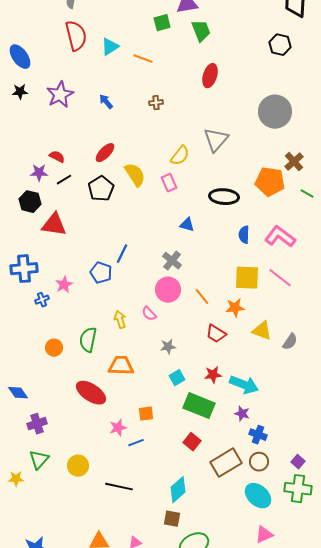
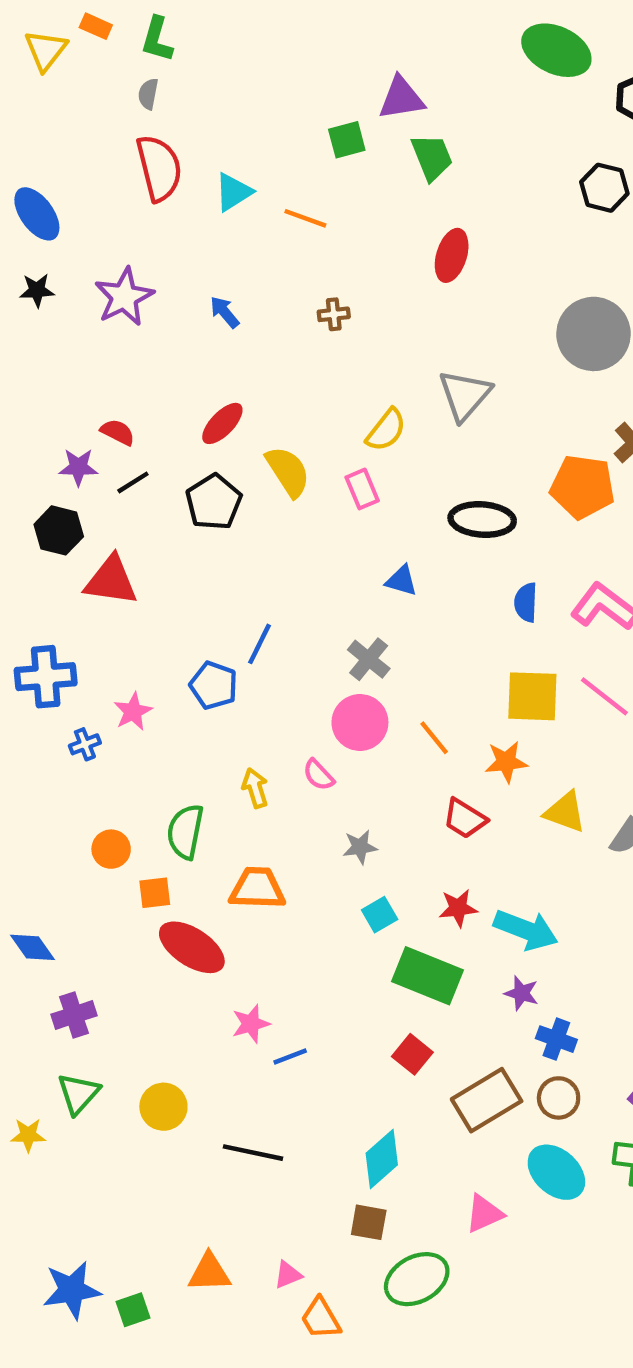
orange square: (146, 414) -> (155, 893), moved
pink triangle: (264, 535) -> (484, 1214), moved

